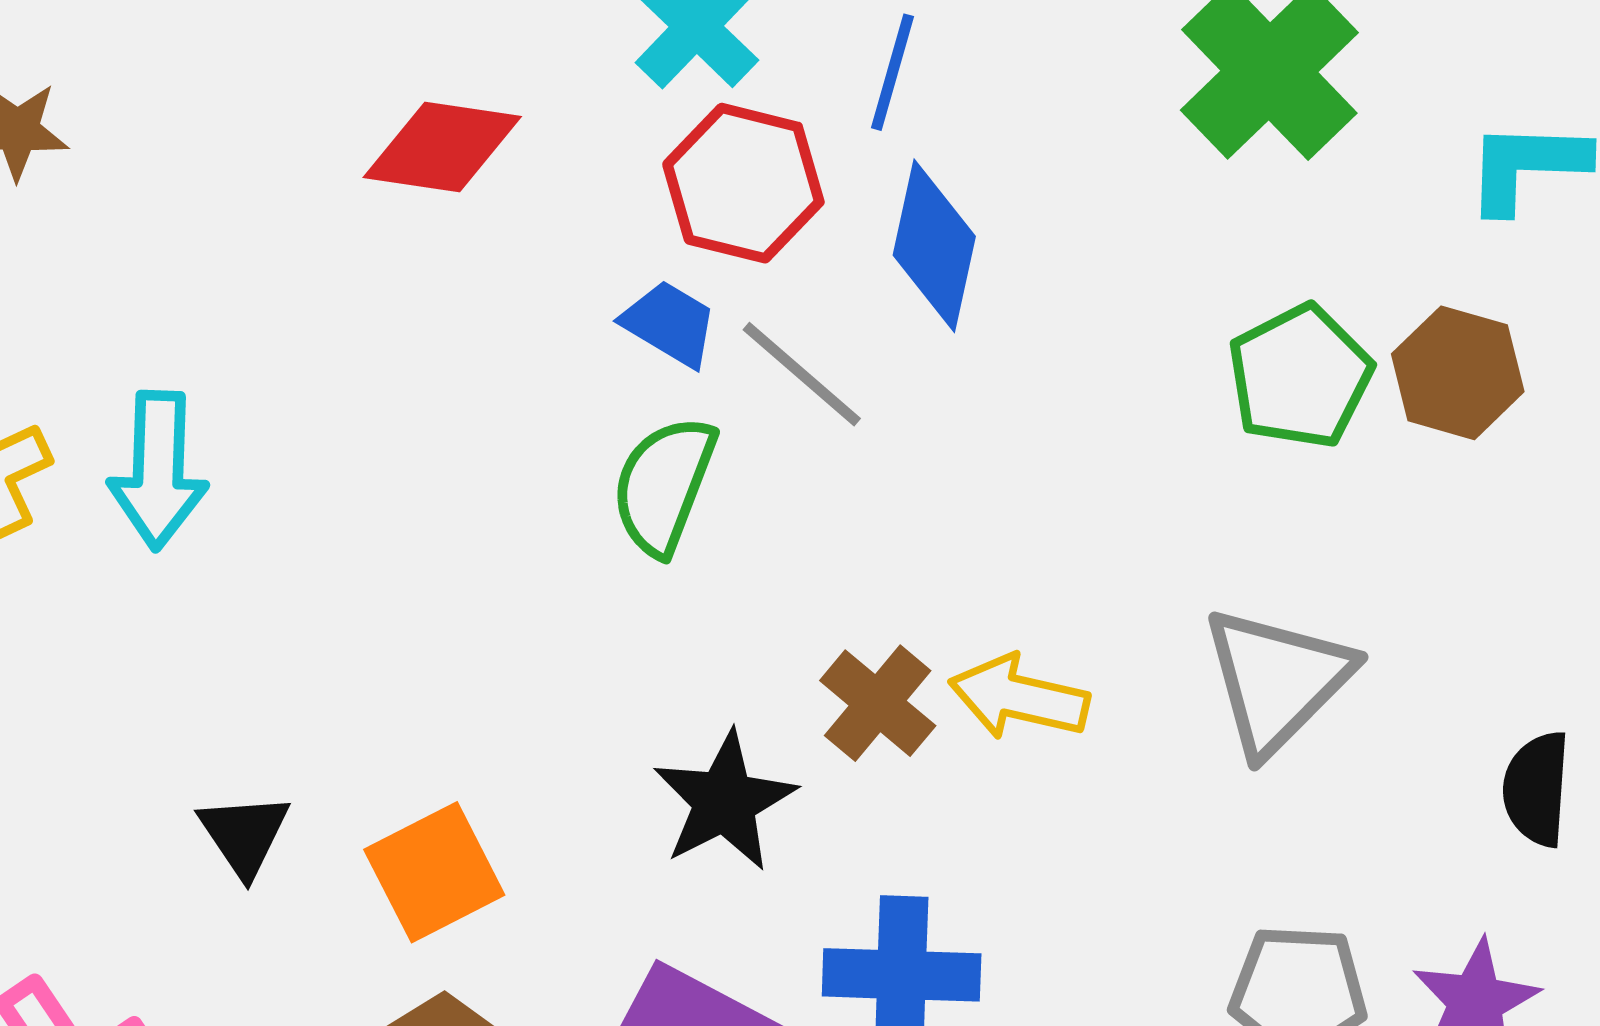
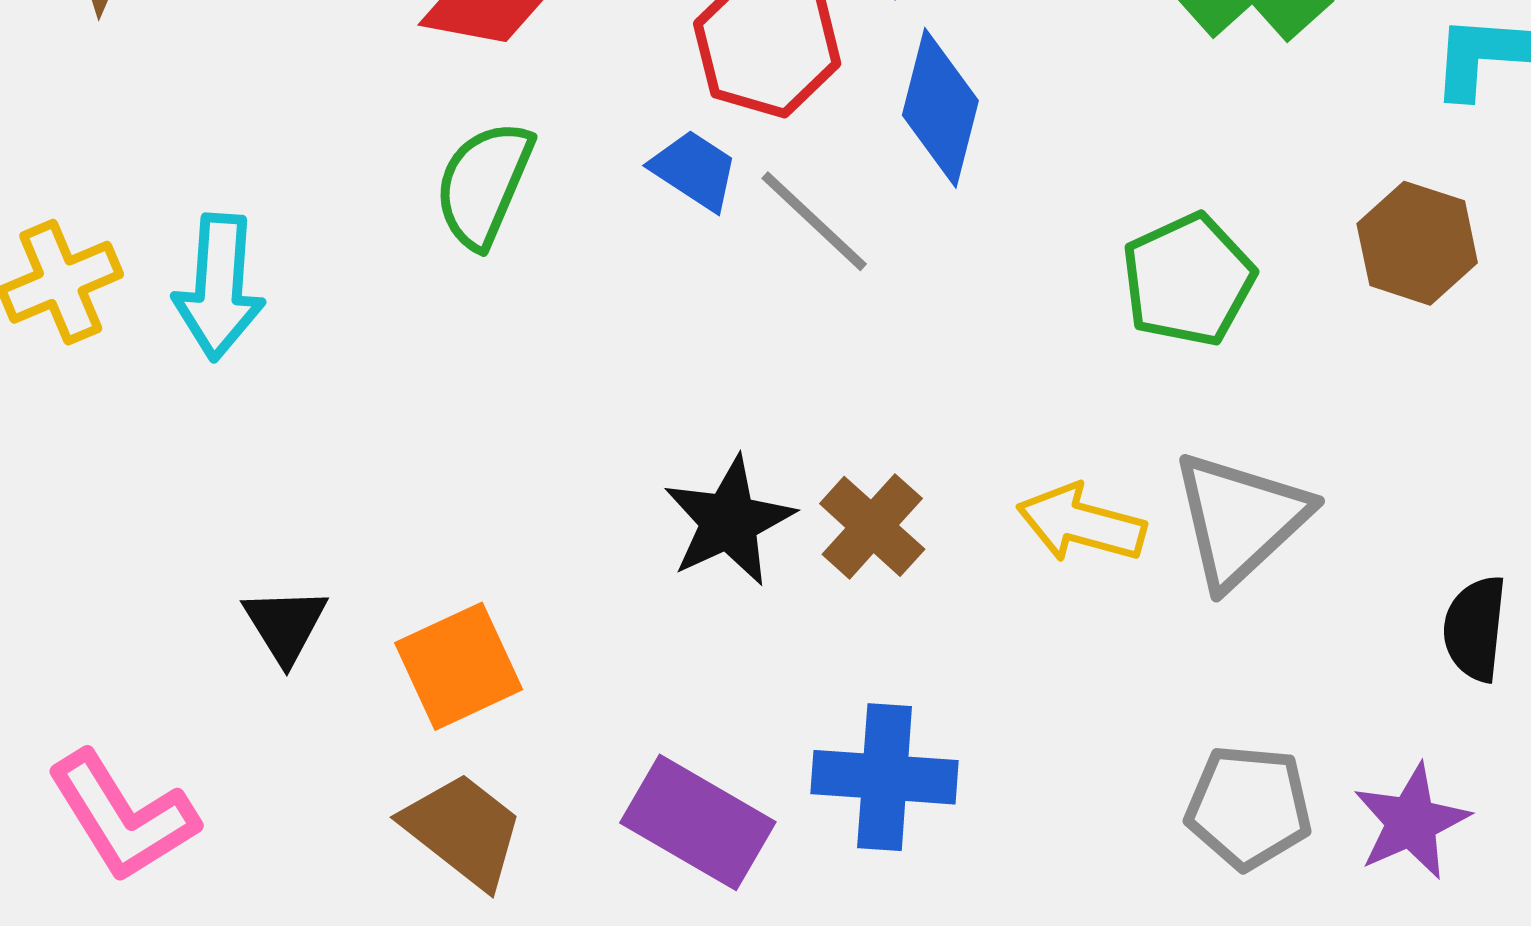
green pentagon: (1300, 376) -> (1188, 280), moved
green semicircle: (664, 485) -> (484, 184), moved
yellow arrow: (1019, 697) -> (1081, 523), moved
black star: (725, 801) -> (729, 521), moved

